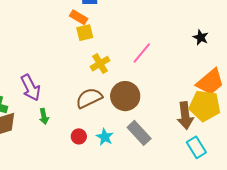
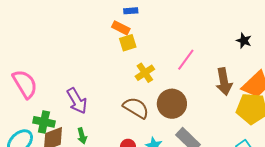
brown semicircle: (89, 98) -> (136, 108), turned 60
green arrow: (44, 116) -> (82, 136), moved
brown arrow: (185, 116) -> (224, 82), moved

